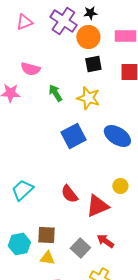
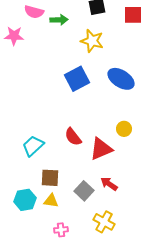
green arrow: (55, 93) -> (59, 20), moved, turned 120
cyan trapezoid: (22, 190) -> (33, 146), moved
cyan hexagon: (19, 244) -> (25, 200), moved

